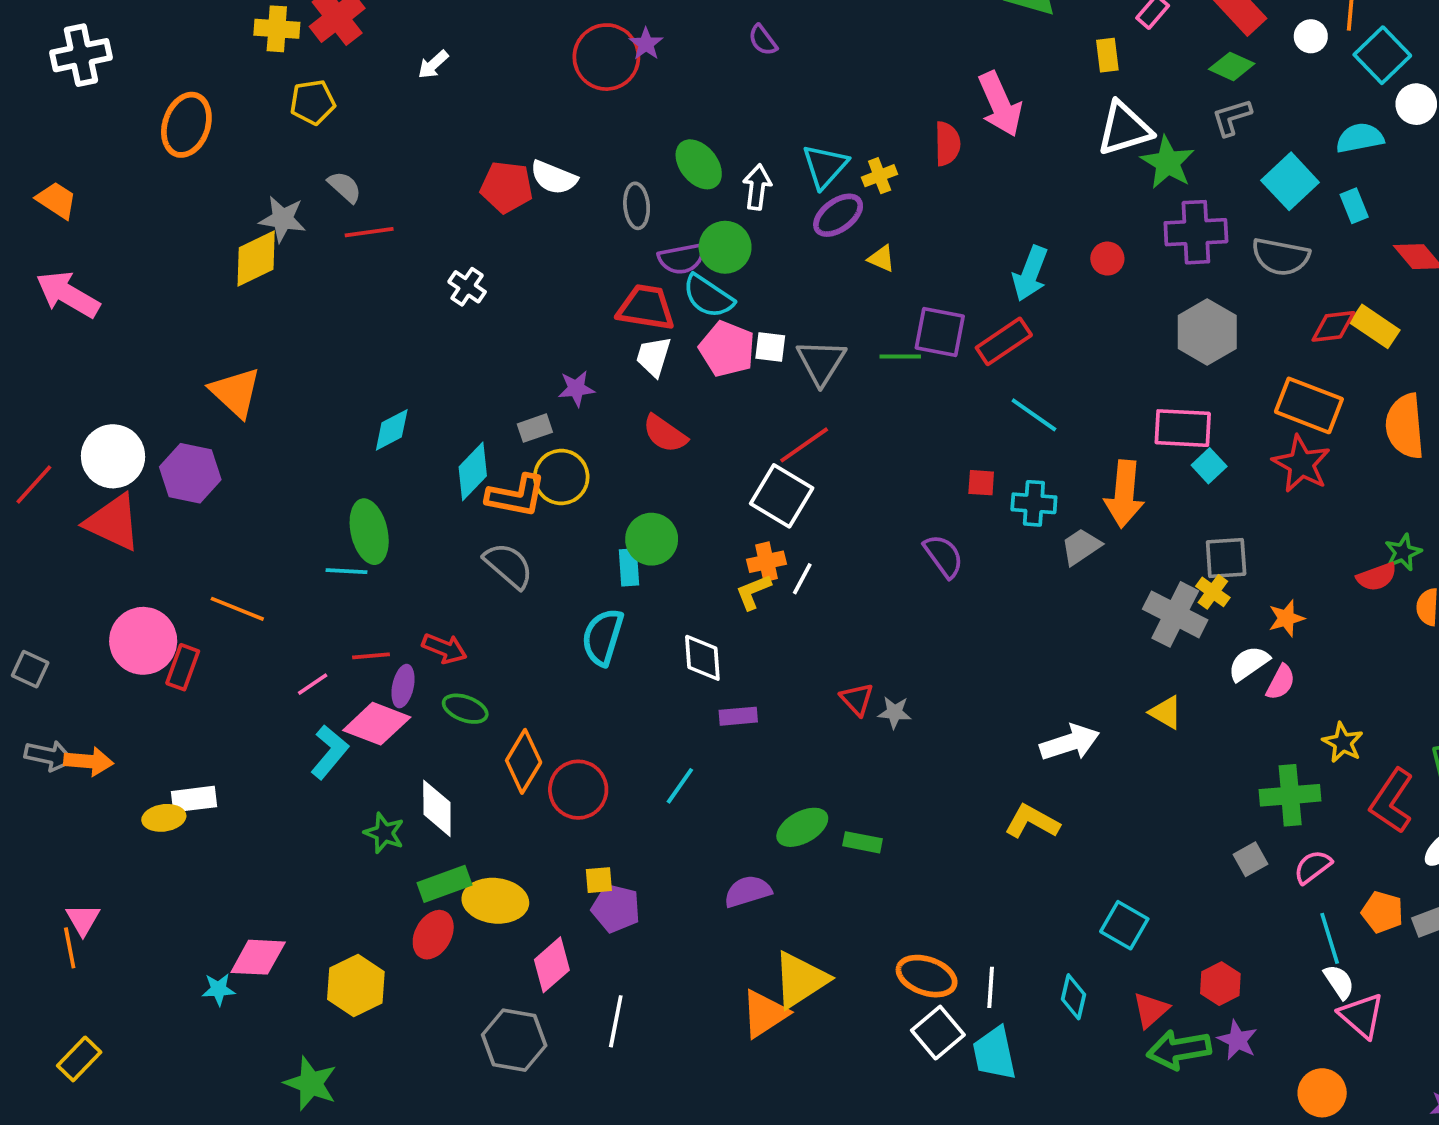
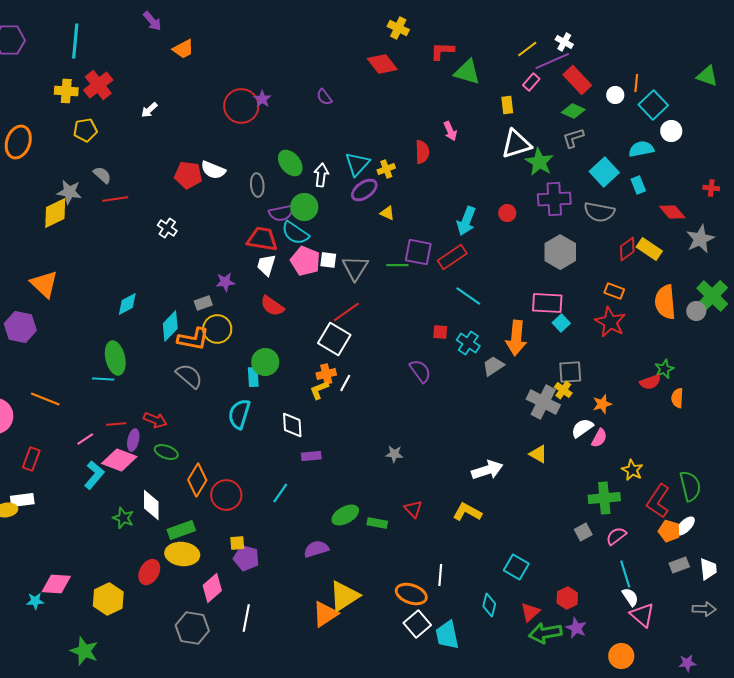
pink arrow: (1000, 104) -> (450, 131), size x0.6
red diamond: (1333, 326) -> (627, 249), turned -30
orange rectangle: (1309, 405) -> (614, 291), size x0.6
cyan cross: (1034, 503) -> (468, 343), turned 30
red rectangle: (183, 667) -> (31, 459), moved
red triangle: (857, 699) -> (413, 509), moved
green rectangle: (444, 884) -> (181, 530), moved
orange pentagon: (1382, 912) -> (669, 531), moved
white line: (991, 987) -> (440, 575), moved

